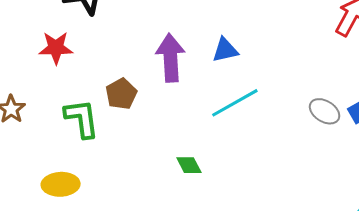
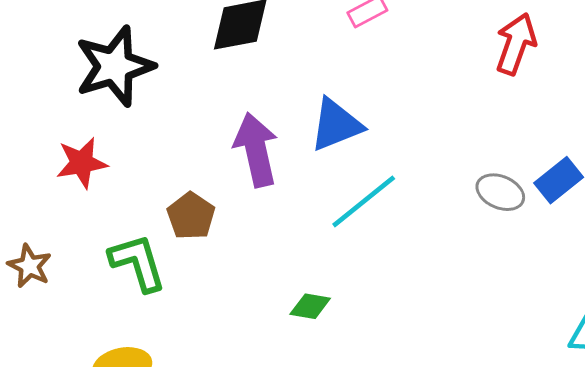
blue triangle: (225, 50) -> (336, 125), size x1.4
green diamond: (189, 165) -> (310, 306), turned -44

